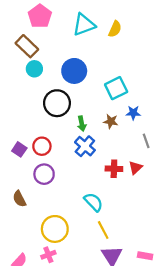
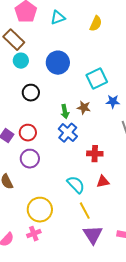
cyan triangle: (84, 25) -> (58, 18), moved, size x0.7
black circle: (57, 103) -> (31, 93), moved, size x0.7
brown star: (111, 121) -> (84, 108), moved
red triangle: (135, 168) -> (103, 182), moved, turned 32

